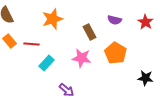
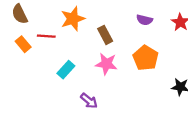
brown rectangle: (89, 32) -> (105, 35), moved
red line: (31, 44) -> (46, 36), moved

